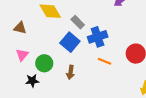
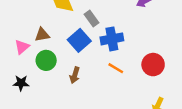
brown triangle: (20, 28) -> (42, 35), moved, turned -32
black star: (32, 81) -> (21, 83), moved

